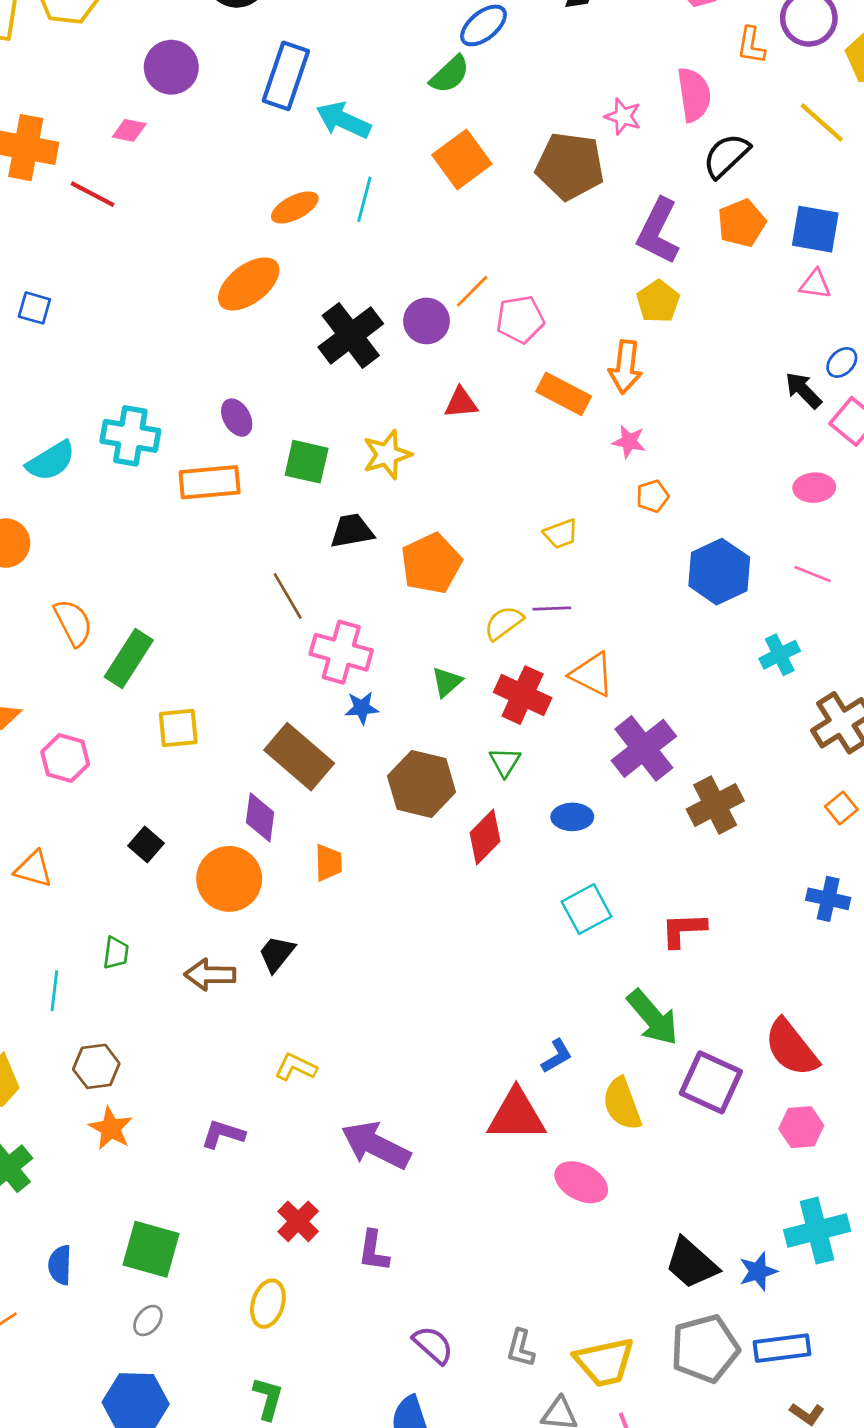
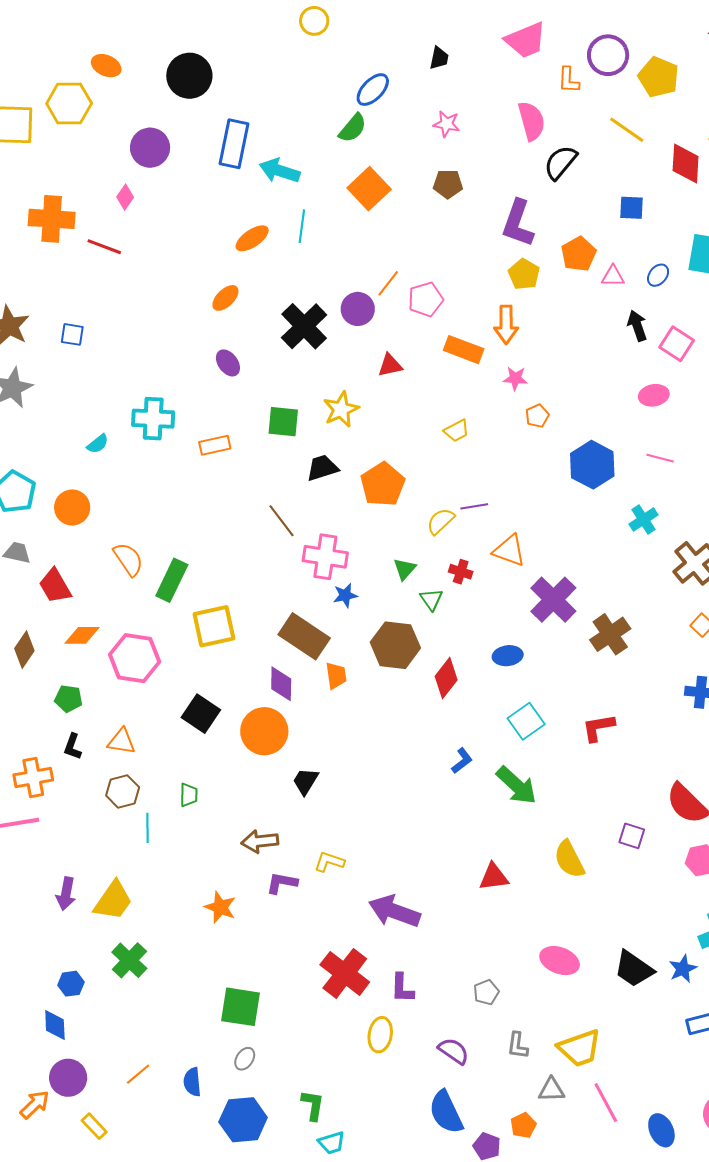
pink star: (623, 116) -> (447, 124), moved
pink diamond: (129, 130) -> (125, 197), turned -60
brown pentagon: (570, 166) -> (448, 184), size x0.6
orange pentagon: (742, 223) -> (579, 254), moved
blue square: (815, 229) -> (632, 208), size x0.7
orange ellipse: (249, 284) -> (225, 298), size x0.6
pink triangle: (815, 284) -> (613, 276), moved
blue ellipse: (842, 362) -> (658, 275), moved
black arrow: (803, 390) -> (637, 326), turned 32
purple ellipse: (237, 418) -> (228, 363), moved
cyan semicircle: (51, 461) -> (98, 444), size x0.6
orange rectangle: (210, 482) -> (215, 445), size x0.7
yellow trapezoid: (561, 534) -> (457, 431), moved
red cross: (523, 695) -> (461, 572), size x0.6
yellow square: (178, 728) -> (214, 626), size x1.4
pink hexagon: (65, 758) -> (135, 658), size x1.4
green triangle: (505, 762) -> (431, 599), moved
black square: (146, 844) -> (201, 714), size x1.5
orange trapezoid: (328, 863) -> (336, 676), moved
brown arrow: (210, 975) -> (260, 841), moved
green arrow: (653, 1017) -> (517, 785), moved
blue L-shape: (557, 1056) -> (462, 761), moved
brown hexagon: (96, 1066) -> (123, 791), moved
purple square: (711, 1082) -> (632, 836), size x0.6
red triangle: (516, 1115) -> (494, 877), size x0.7
orange star: (111, 1128) -> (220, 907), moved
purple L-shape: (223, 1134) -> (282, 883), moved
pink ellipse: (581, 1182) -> (560, 961), moved
red cross: (298, 1221) -> (345, 973), size x1.6
blue semicircle: (60, 1265) -> (192, 1082), moved
yellow ellipse: (268, 1304) -> (380, 1035), moved
gray pentagon: (705, 1349) -> (486, 992), moved, size x0.5
green L-shape: (268, 1399) -> (313, 1105), moved

